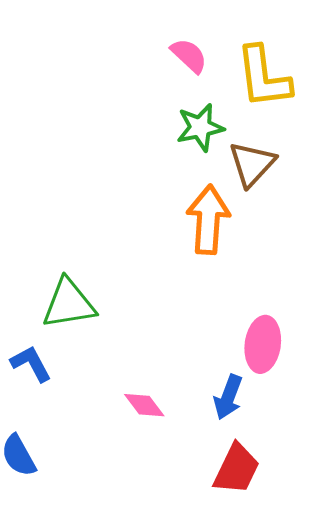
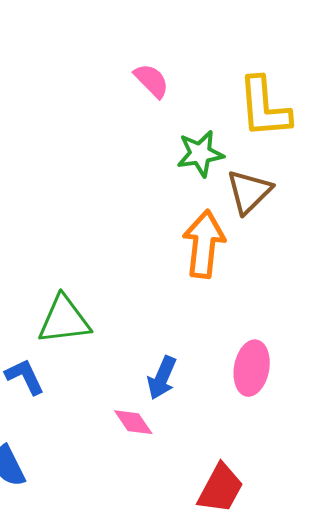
pink semicircle: (189, 56) -> (151, 81), moved
blue arrow: (228, 397) -> (162, 378), moved

